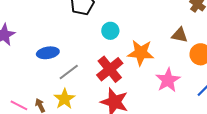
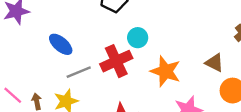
blue ellipse: (48, 53) -> (61, 44), turned 35
red cross: (110, 69) -> (116, 61), moved

